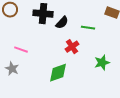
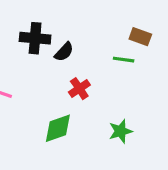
green line: (88, 28) -> (124, 60), moved
green star: (102, 63) -> (121, 131), moved

